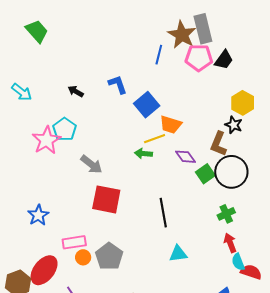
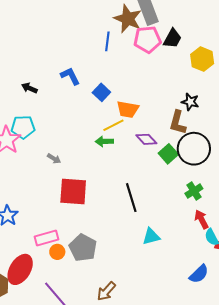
yellow hexagon: (243, 103) -> (202, 59), moved
blue square: (147, 105) -> (101, 92), size x0.7
cyan pentagon: (65, 129) -> (23, 127), turned -30
gray arrow: (91, 164) -> (54, 159), size x0.6

